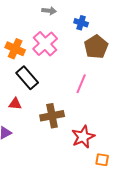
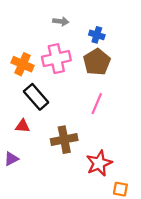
pink cross: (45, 44) -> (56, 59), turned 30
brown pentagon: (96, 47) -> (97, 62), moved

